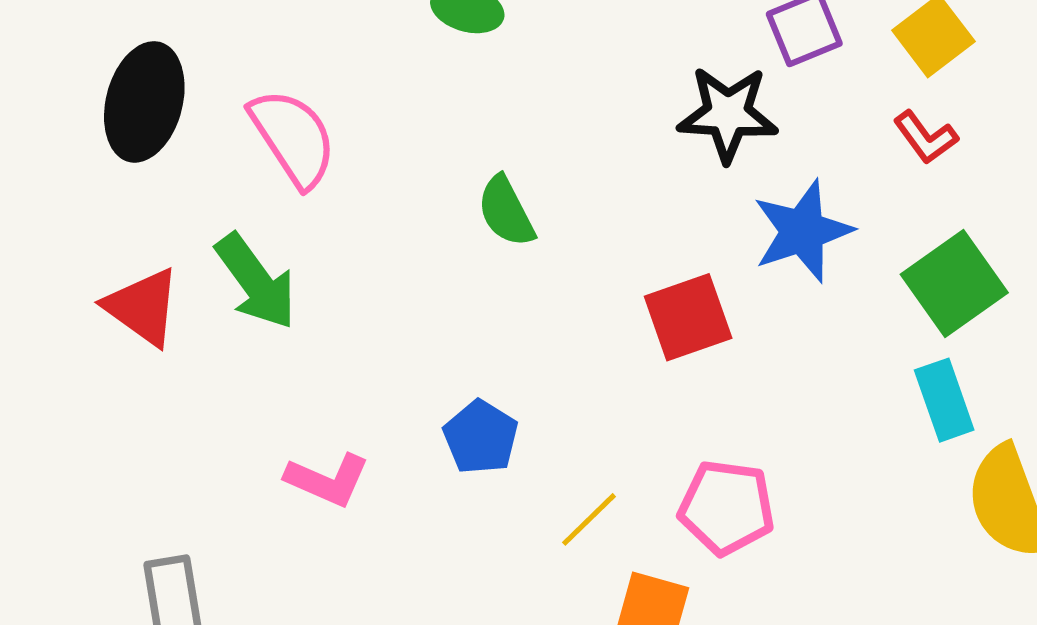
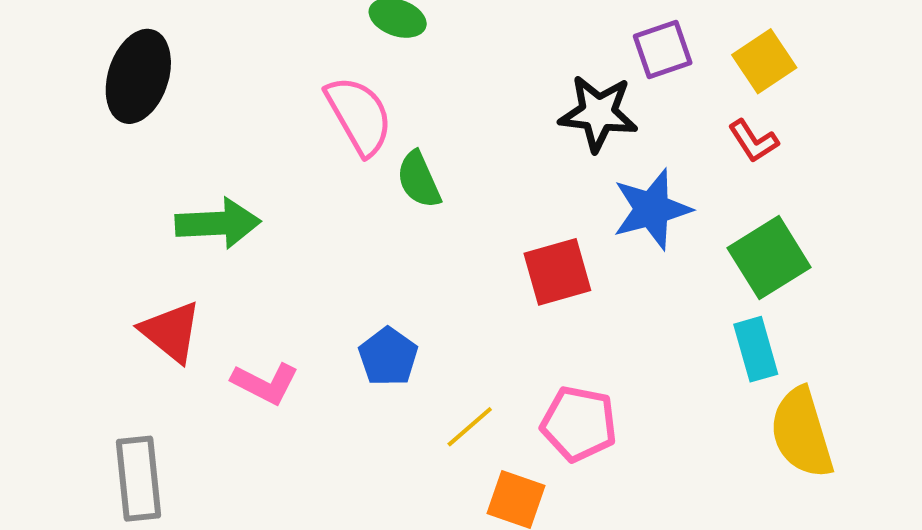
pink semicircle: (293, 138) -> (359, 115), moved
green arrow: (256, 282) -> (218, 223), turned -60
red triangle: (143, 307) -> (171, 332), moved

